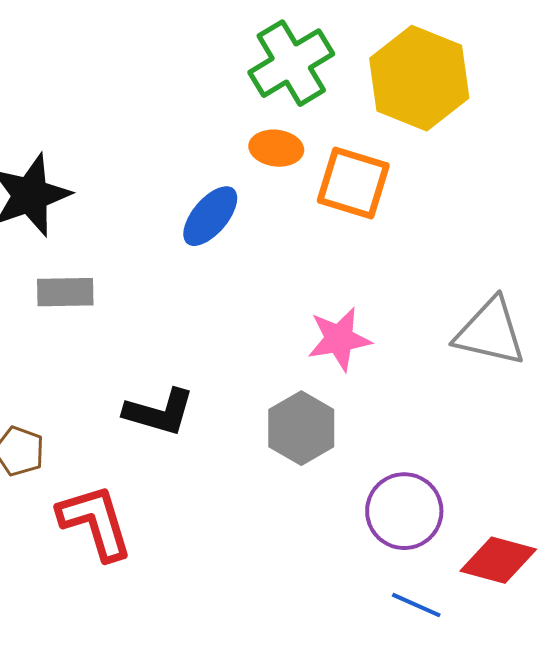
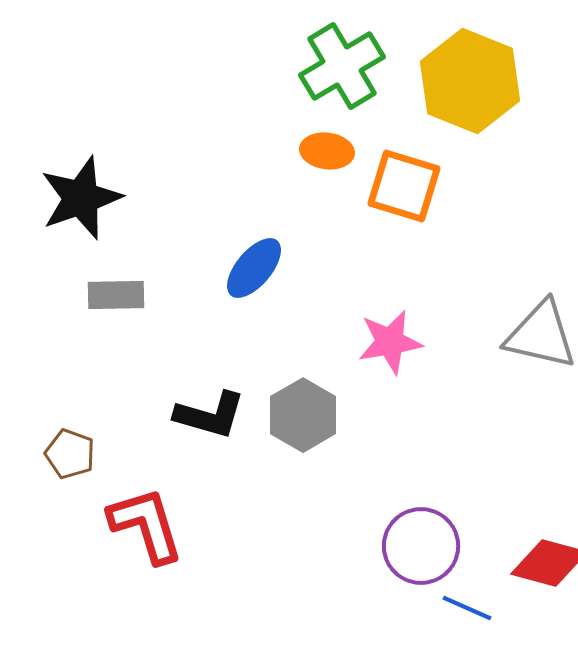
blue ellipse: (210, 216) -> (254, 268), moved
gray hexagon: (301, 428) -> (303, 415), moved
purple circle: (404, 511) -> (421, 546), moved

